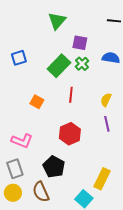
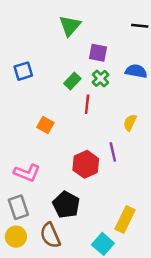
green rectangle: (59, 66) -> (72, 81), size x0.6
red line: (71, 95) -> (87, 104), moved
purple line: (107, 124) -> (113, 152), moved

